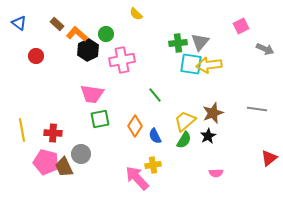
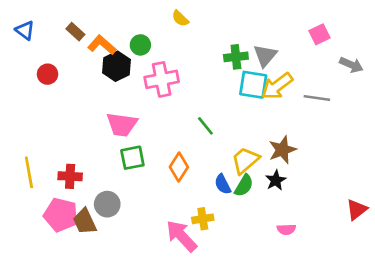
yellow arrow: (209, 65) -> (277, 86), turned -30
gray line: (257, 109) -> (317, 98), moved
blue semicircle: (155, 136) -> (223, 184), moved

